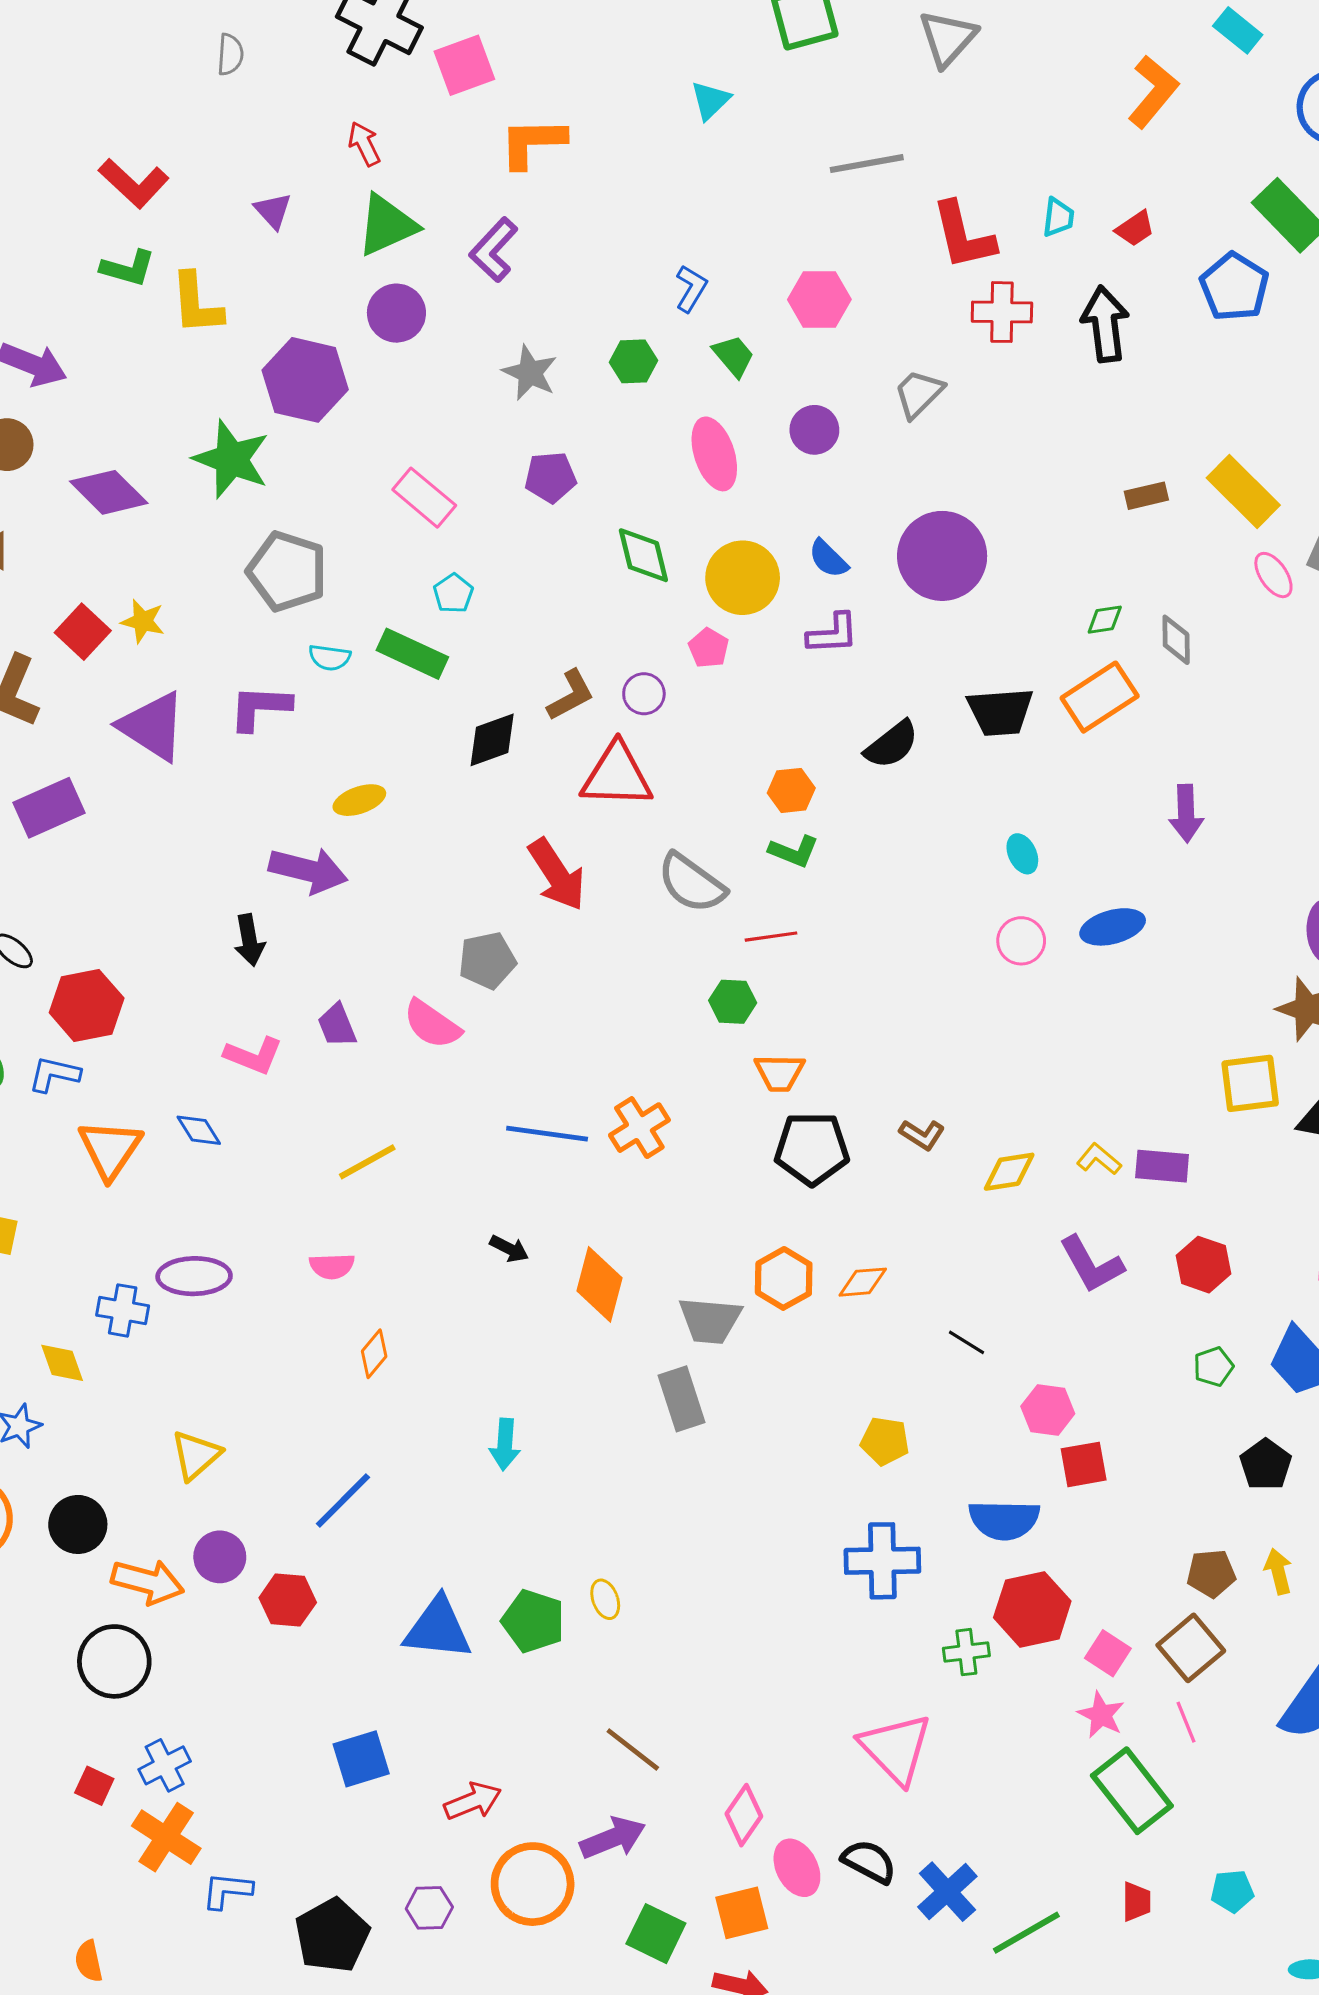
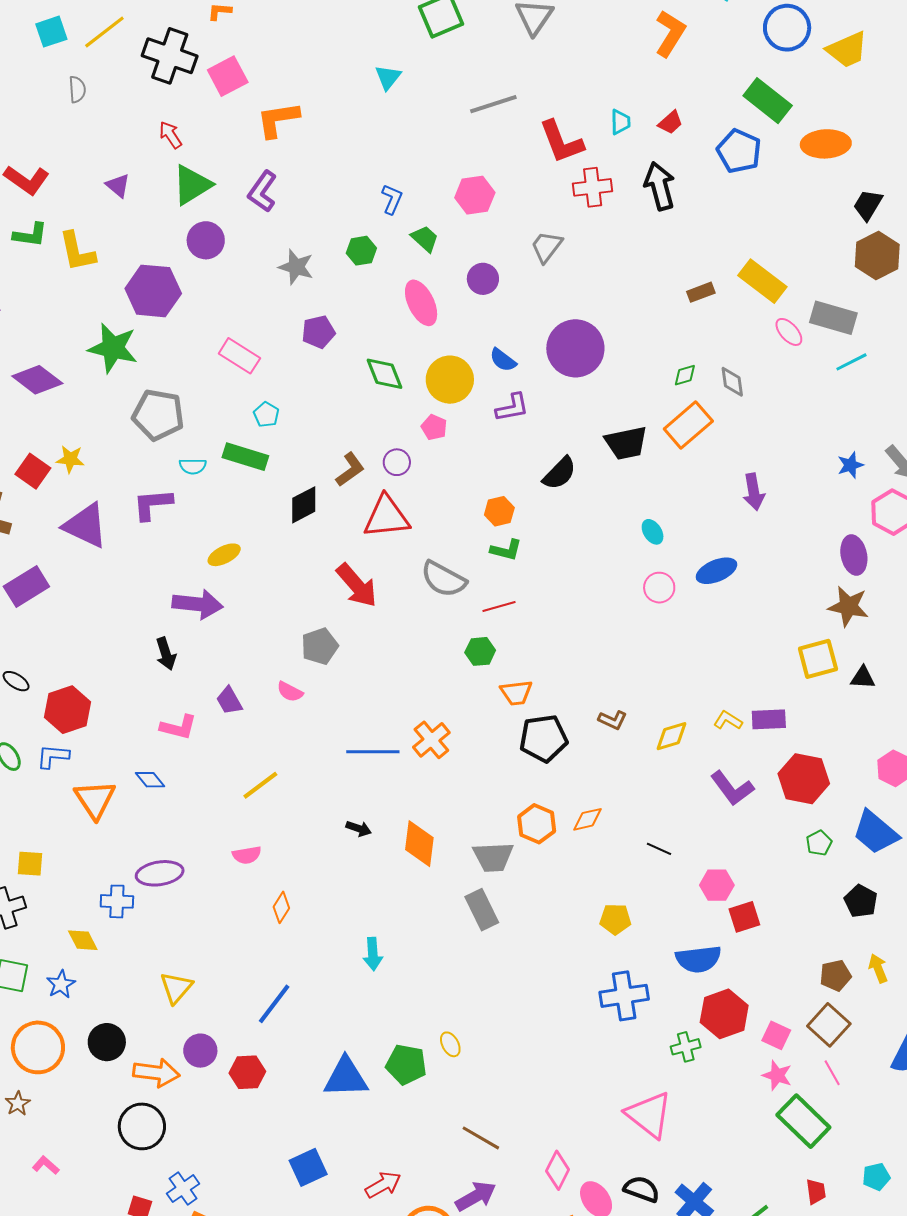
pink semicircle: (432, 1024) -> (290, 692), size x0.7
red hexagon: (1203, 1265) -> (804, 779), size x1.4

